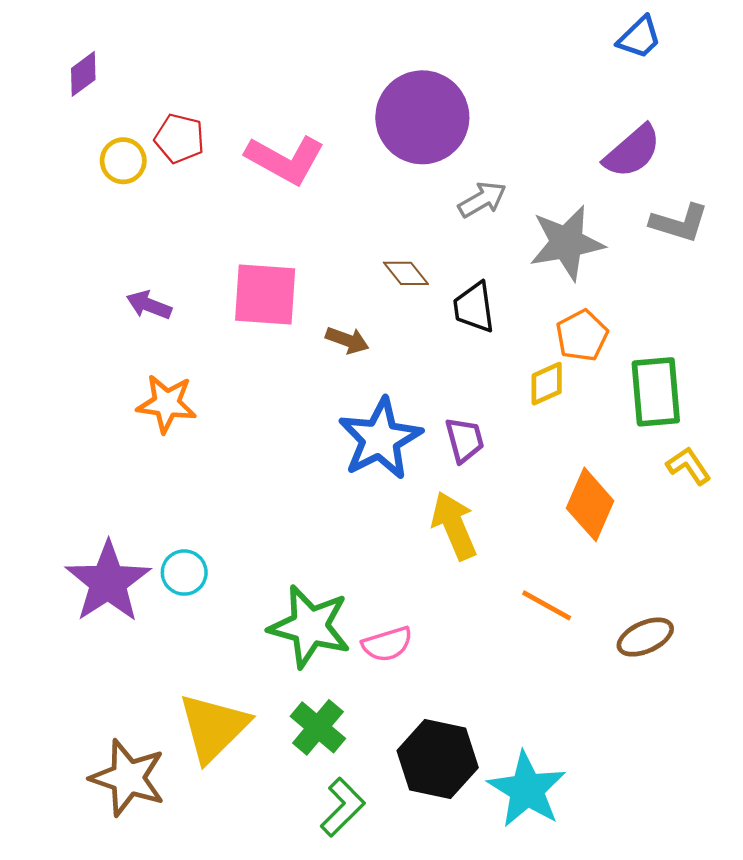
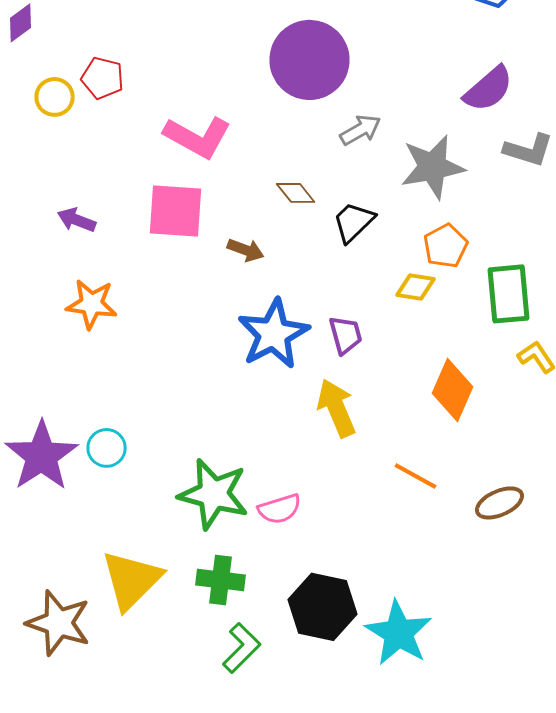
pink L-shape: (285, 160) -> (198, 137), moved
black trapezoid: (474, 307) -> (354, 222), turned 54
yellow diamond: (547, 384) -> (416, 287), turned 33
green cross: (318, 727) -> (220, 580), turned -33

